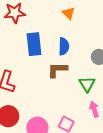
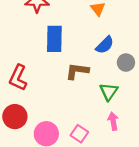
blue semicircle: (64, 46) -> (105, 45), moved, turned 36

